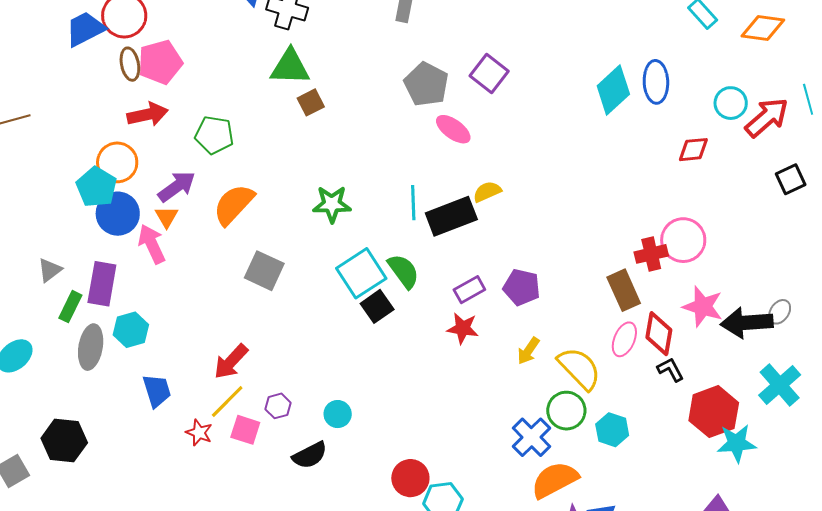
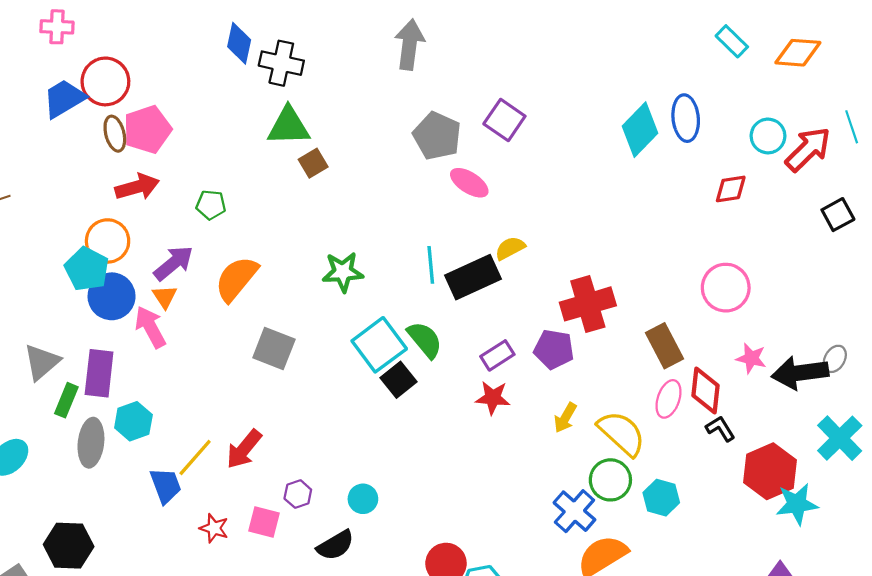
green pentagon: (214, 135) -> (211, 205), size x0.7
red cross: (651, 254) -> (588, 304), moved, size x1.5
gray triangle: (50, 270) -> (42, 362), size x1.4
pink star: (703, 307) -> (751, 358), size x0.7
yellow line: (227, 401) -> (195, 457), moved

